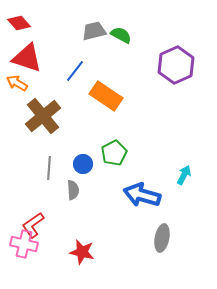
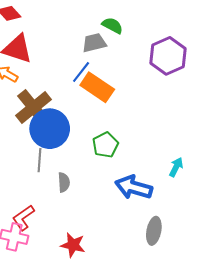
gray trapezoid: (94, 31) -> (94, 43), moved
blue line: (75, 71) -> (81, 72), moved
blue circle: (83, 164) -> (50, 129), moved, size x2.0

